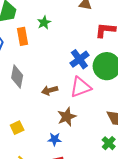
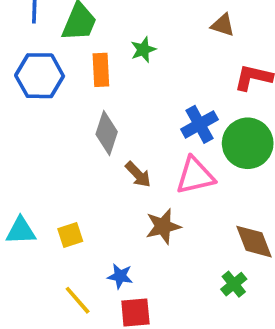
gray diamond: (17, 77) -> (107, 133), moved
brown arrow: (50, 90) -> (138, 174), turned -126
blue star: (55, 139) -> (120, 276), moved

